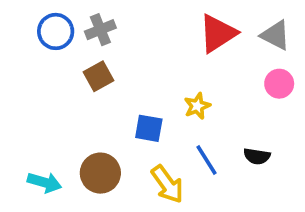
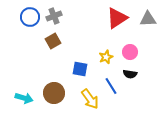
gray triangle: (275, 35) -> (148, 19), turned -30
pink circle: (279, 84) -> (130, 52), moved
black semicircle: (257, 156) -> (130, 74), moved

